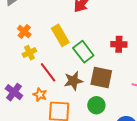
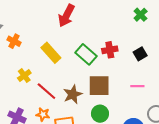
orange cross: (24, 32) -> (14, 41), moved
green rectangle: (83, 52) -> (86, 54), moved

